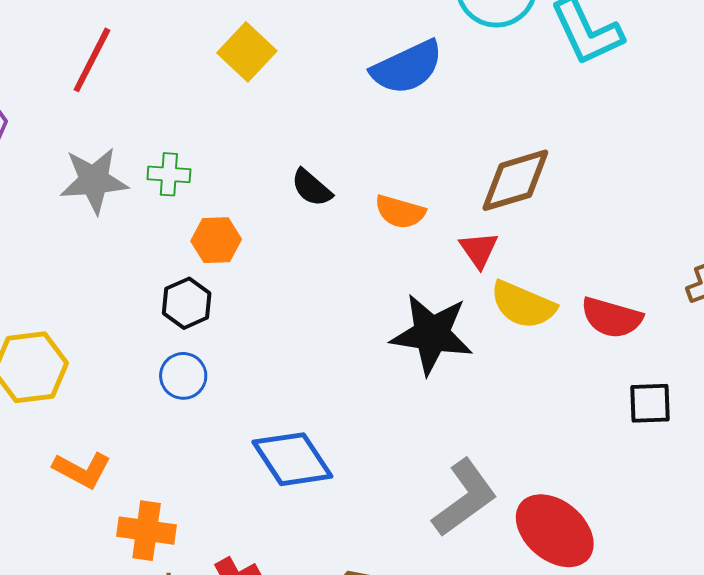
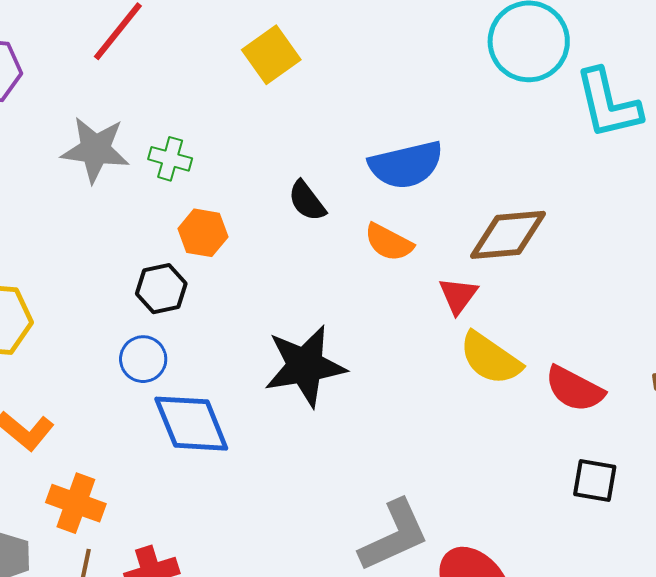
blue semicircle: (407, 67) -> (406, 165), moved
black star: (432, 334) -> (305, 366), moved, turned -30
blue diamond: (292, 459) -> (191, 424), moved

